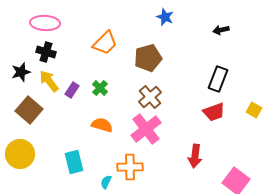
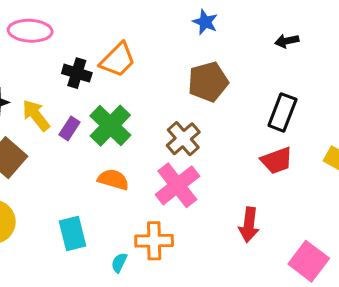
black cross: (46, 52) -> (77, 73), moved
brown pentagon: (148, 58) -> (208, 82), moved
green cross: (100, 88) -> (110, 126), size x1.8

